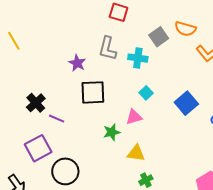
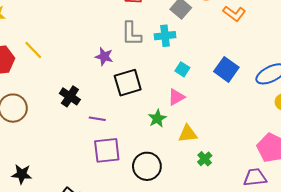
black cross: (36, 103) -> (70, 96), moved
purple square: (38, 148) -> (107, 150), moved, turned 36
black circle: (65, 171) -> (147, 166), moved

